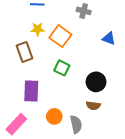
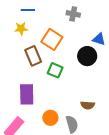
yellow star: (38, 29) -> (21, 29), moved
brown rectangle: (25, 52) -> (33, 56), moved
black circle: (96, 82) -> (87, 56), moved

